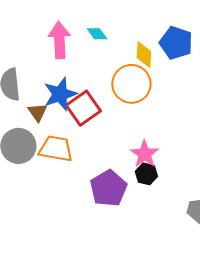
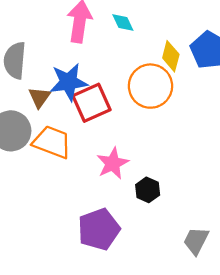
pink star: (145, 154) -> (113, 163), moved
purple pentagon: (108, 188) -> (99, 229), moved

